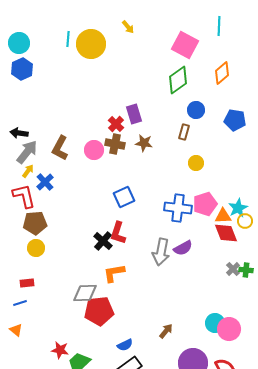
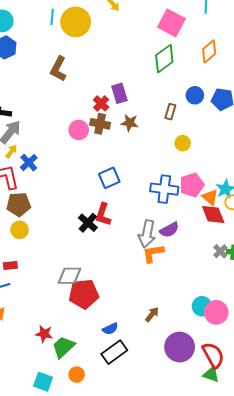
blue circle: (196, 110) -> (195, 95), moved
brown L-shape: (60, 148) -> (58, 69), moved
orange triangle: (223, 216) -> (210, 197), turned 42
orange L-shape: (114, 273) -> (153, 253), moved

